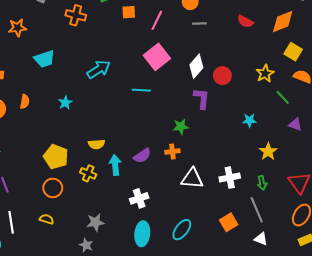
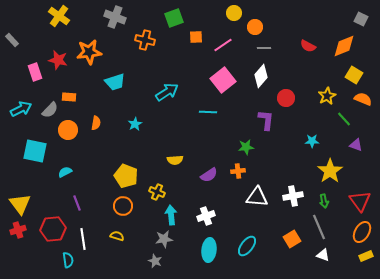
pink line: (157, 20) -> (223, 45), turned 30
orange star: (17, 28) -> (89, 52), size x1.4
white diamond: (196, 66) -> (261, 76), moved
yellow semicircle: (96, 144) -> (175, 160), moved
yellow star: (268, 152) -> (330, 171), size x1.4
cyan arrow: (115, 165) -> (171, 215), moved

